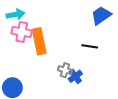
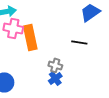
blue cross: (75, 76) -> (55, 78), moved

